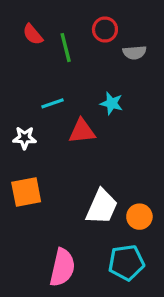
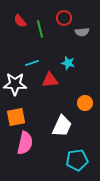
white star: (25, 138) -> (15, 84), size x1.6
orange circle: (139, 217) -> (85, 103), moved
pink semicircle: (62, 268) -> (25, 143), moved

